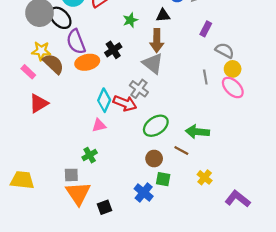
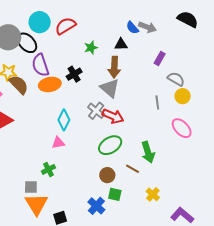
pink ellipse: (233, 88) -> (182, 128), moved
red arrow: (125, 103) -> (113, 116), moved
green arrow: (197, 132) -> (148, 152), turned -115

